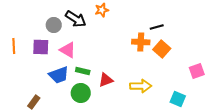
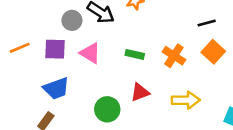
orange cross: (141, 42) -> (174, 56), moved, turned 30
orange line: (14, 46) -> (20, 48), turned 70
green rectangle: (83, 71) -> (135, 54), moved
blue trapezoid: (59, 75) -> (56, 88), moved

